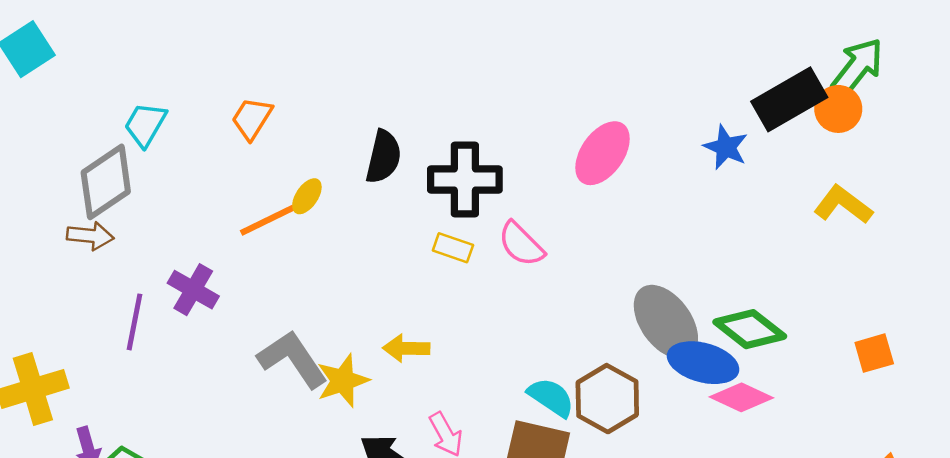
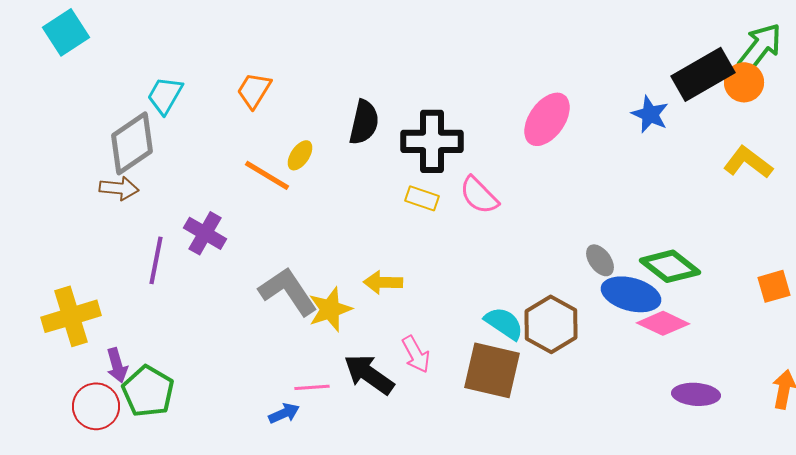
orange line: (267, 220) -> (267, 175), turned 57
gray ellipse: (666, 322) -> (600, 260), size x0.5

